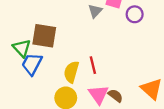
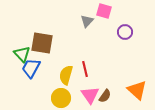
purple circle: (135, 14) -> (125, 32), moved
brown semicircle: (115, 96) -> (105, 96), turned 88

